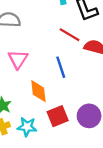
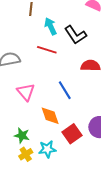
red line: (70, 35) -> (47, 50), moved

